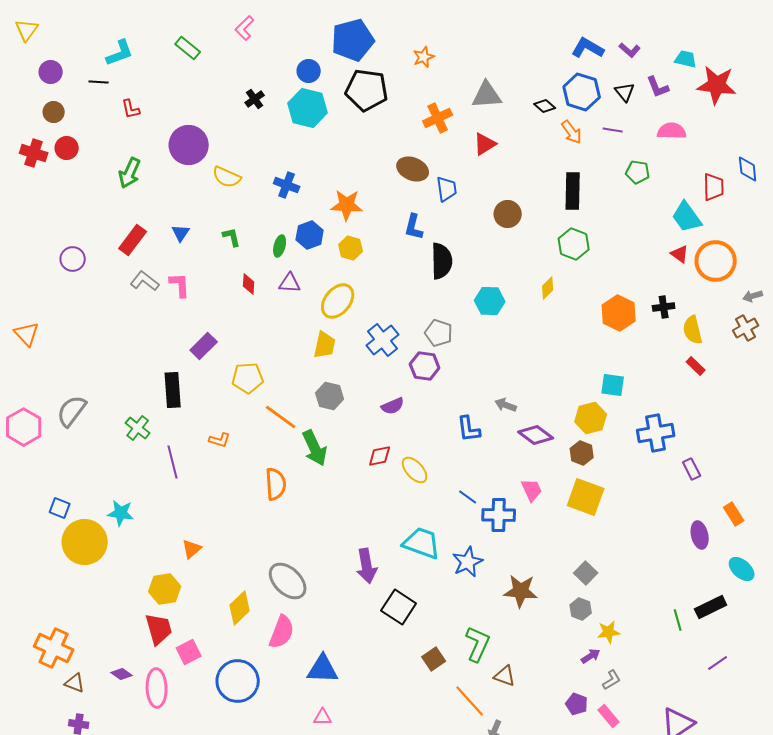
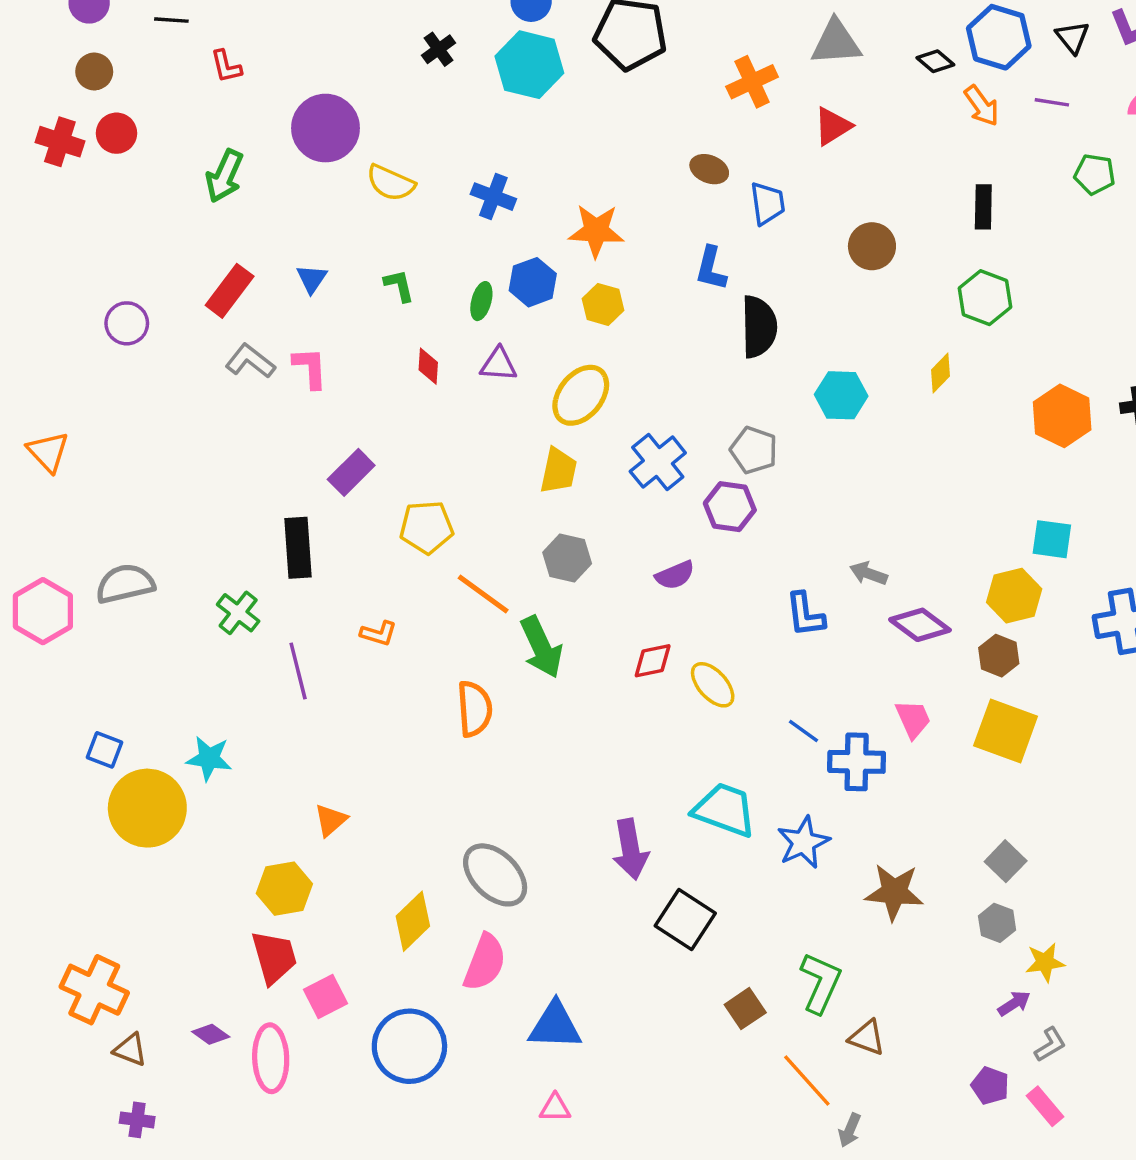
brown ellipse: (413, 169) -> (709, 169), size x0.7
black rectangle: (573, 191) -> (983, 207), size x0.7
gray semicircle: (72, 411) -> (125, 584), turned 40

